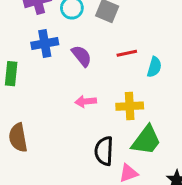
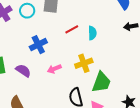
blue cross: (45, 44) -> (38, 45), moved
purple semicircle: (82, 56) -> (23, 71), moved

